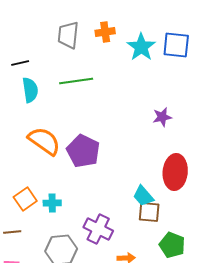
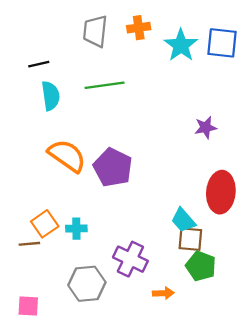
brown line: (12, 232) -> (29, 244), moved
green pentagon: (172, 245) -> (201, 266), moved

